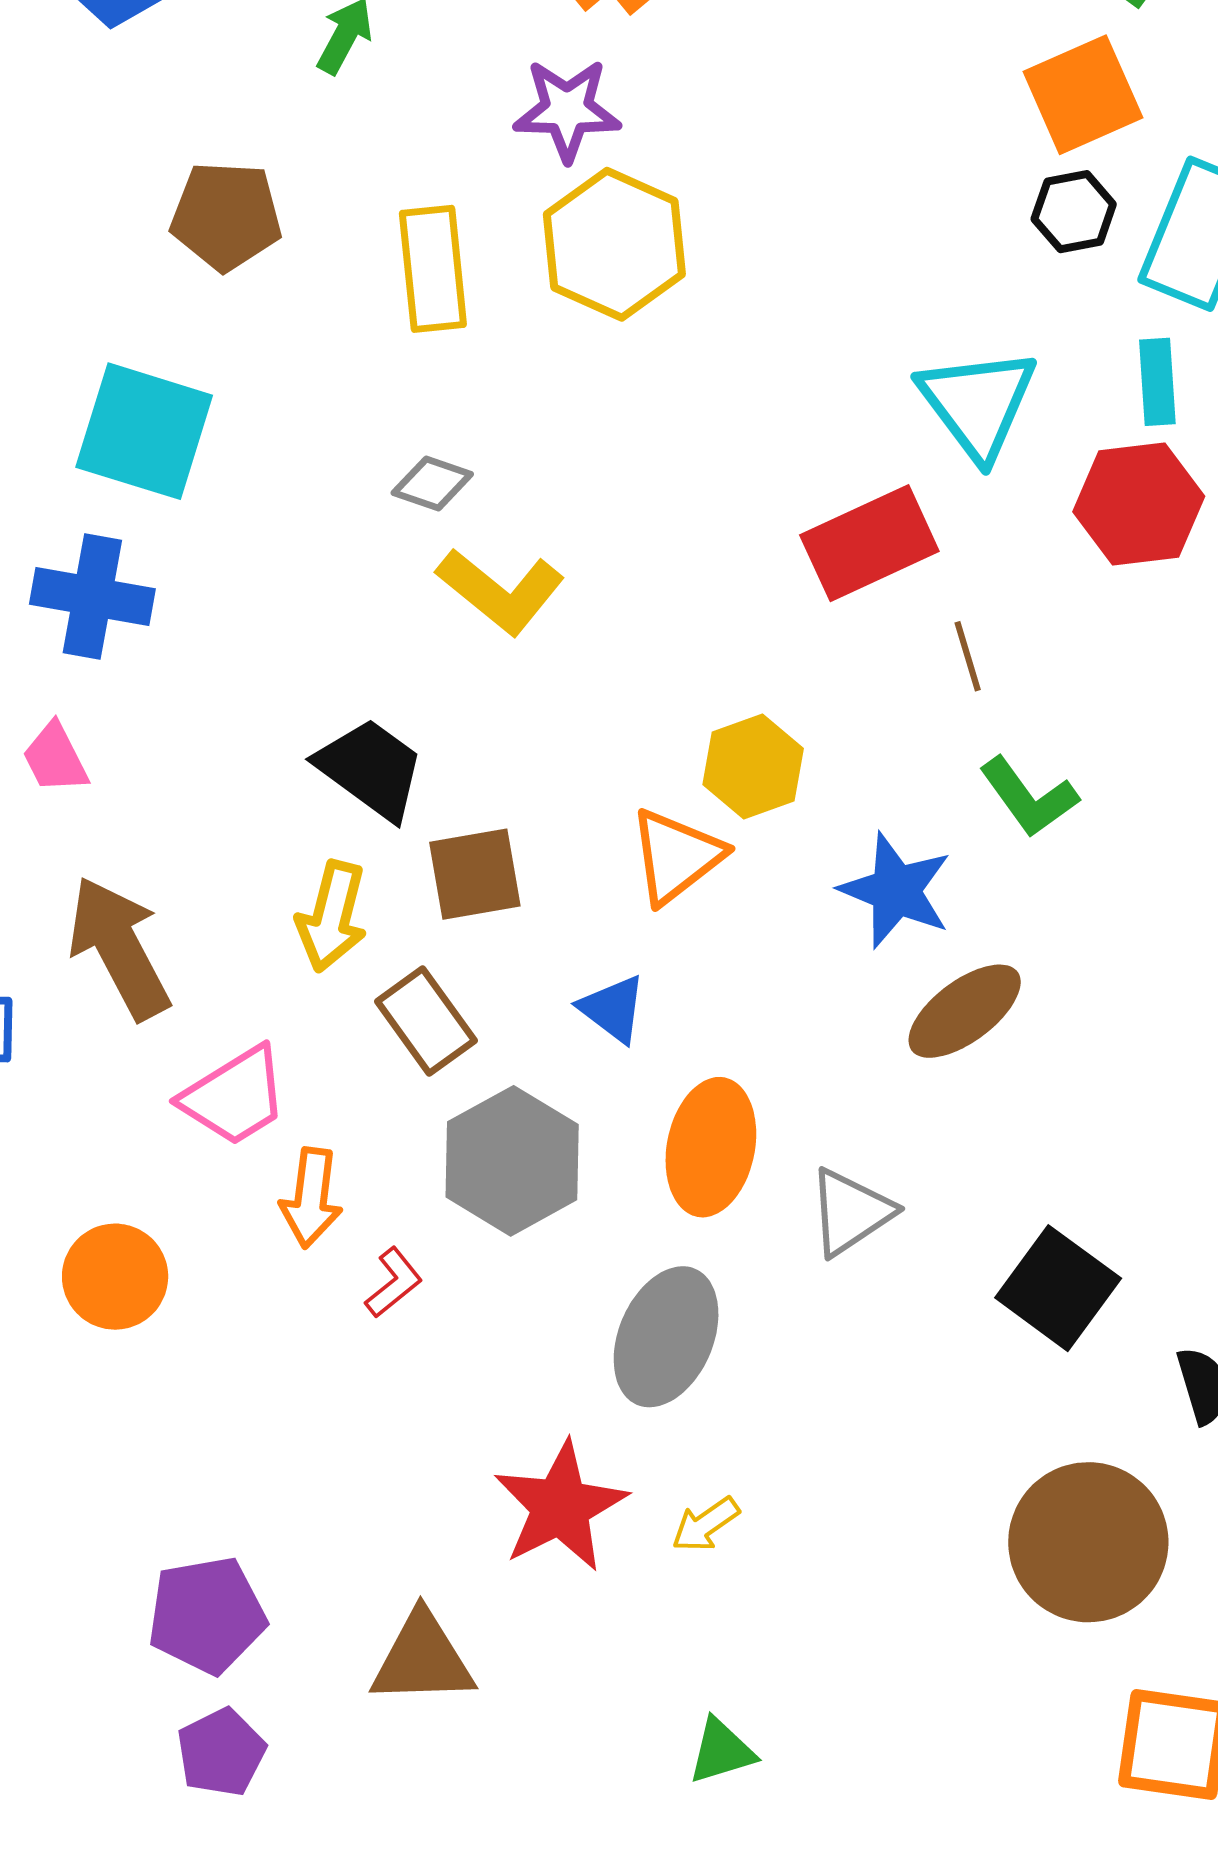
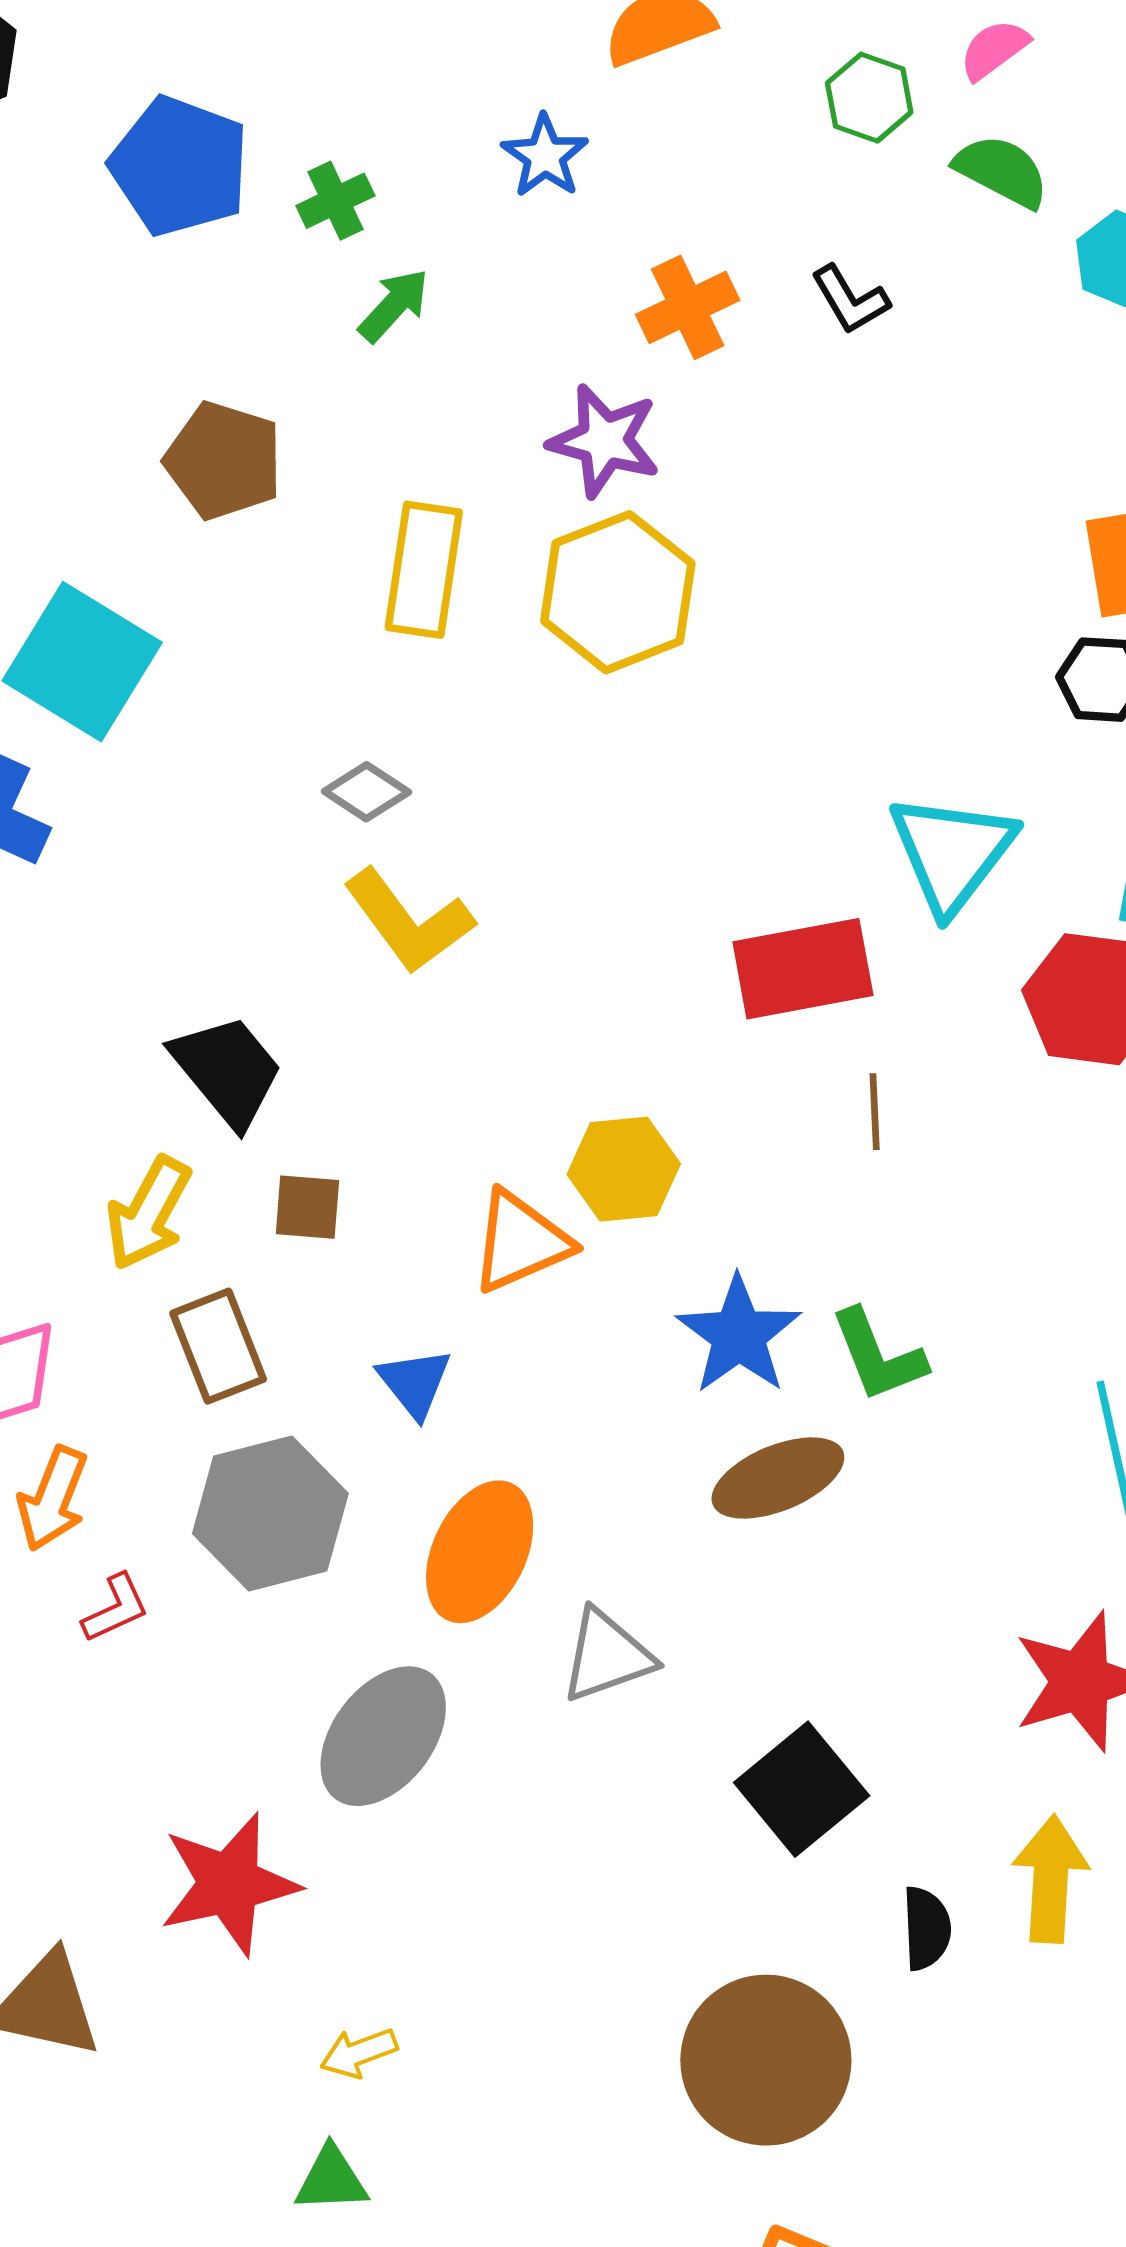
green L-shape: (1029, 797) -> (878, 1355), moved
brown square: (475, 874) -> (307, 1207), size x0.7
yellow arrow: (706, 1524) -> (359, 2053), moved

